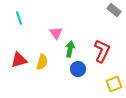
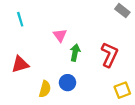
yellow semicircle: (42, 62) -> (45, 89), moved
blue circle: (78, 69) -> (68, 83), moved

